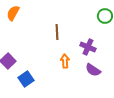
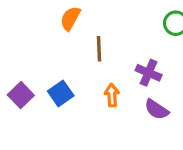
orange semicircle: (13, 13) -> (70, 18), moved
blue square: (26, 79) -> (61, 93), moved

